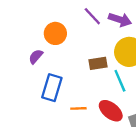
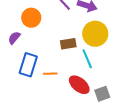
orange line: (78, 108) -> (50, 74), moved

